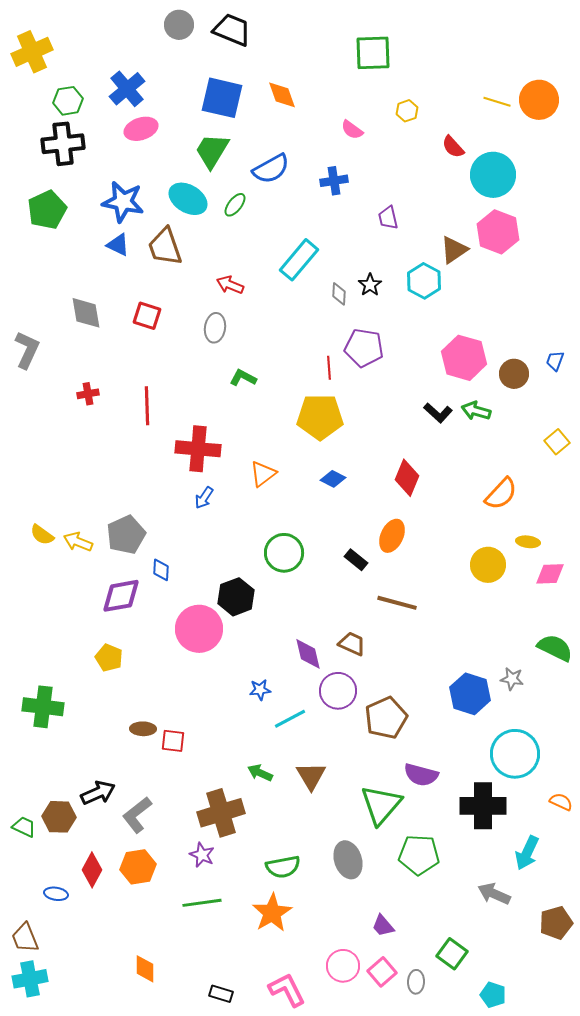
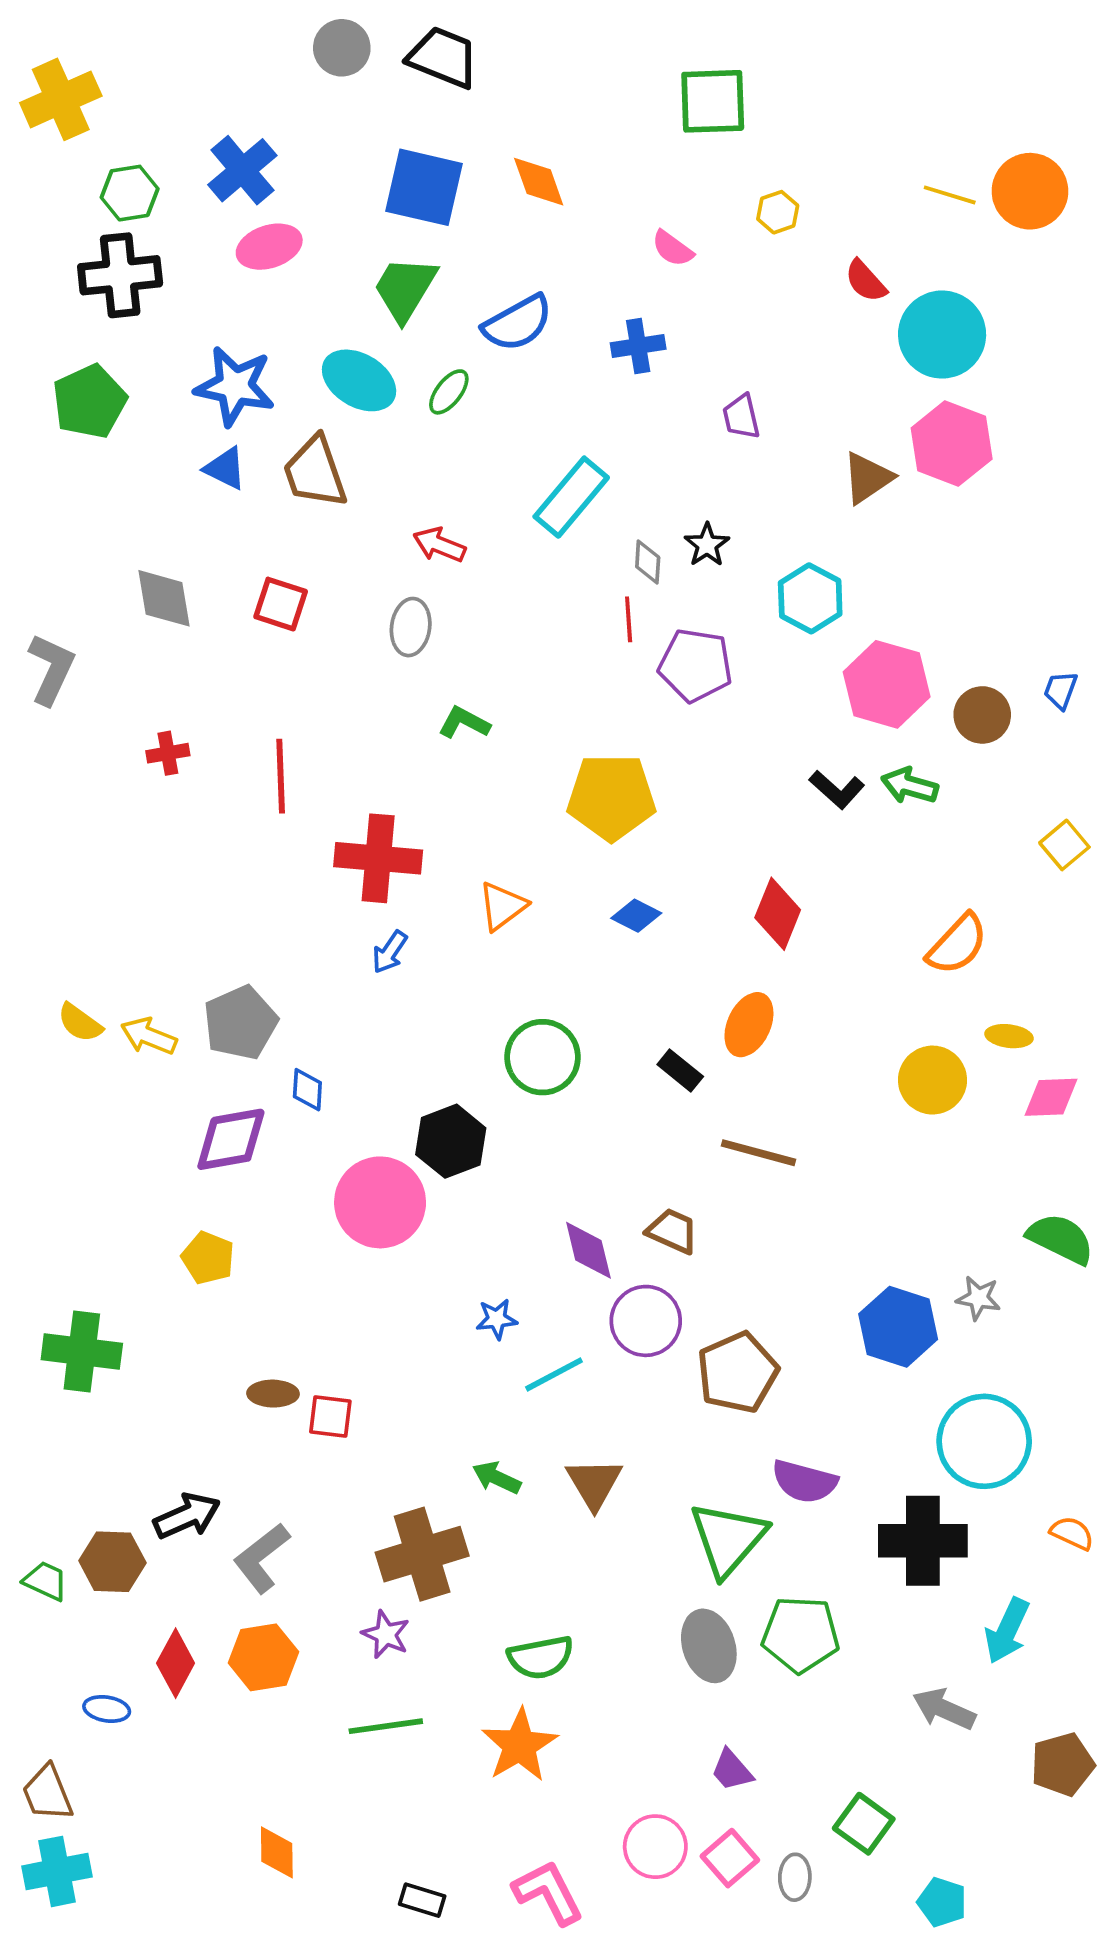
cyan hexagon: (424, 281) -> (810, 598), moved
red line: (329, 368) -> (629, 619), moved
gray ellipse: (348, 860) -> (709, 1646), moved

